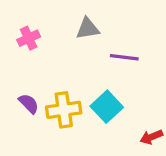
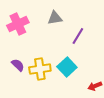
pink cross: (29, 38) -> (18, 24), size x1.5
purple line: (124, 57) -> (78, 36), turned -66

